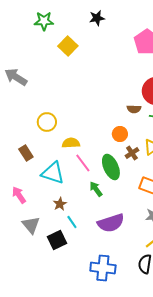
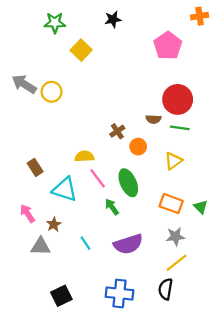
yellow circle: (47, 122) -> (52, 92), moved
brown cross: (132, 153) -> (117, 131), moved
brown star: (60, 204) -> (54, 224), moved
gray triangle: (31, 225) -> (41, 246), turned -48
black square: (57, 240) -> (61, 296), moved

